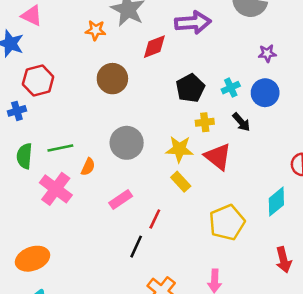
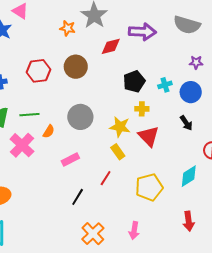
red hexagon: (38, 81) -> (39, 71), moved
black arrow: (241, 122) -> (186, 123), moved
red line: (155, 219) -> (106, 178), moved

